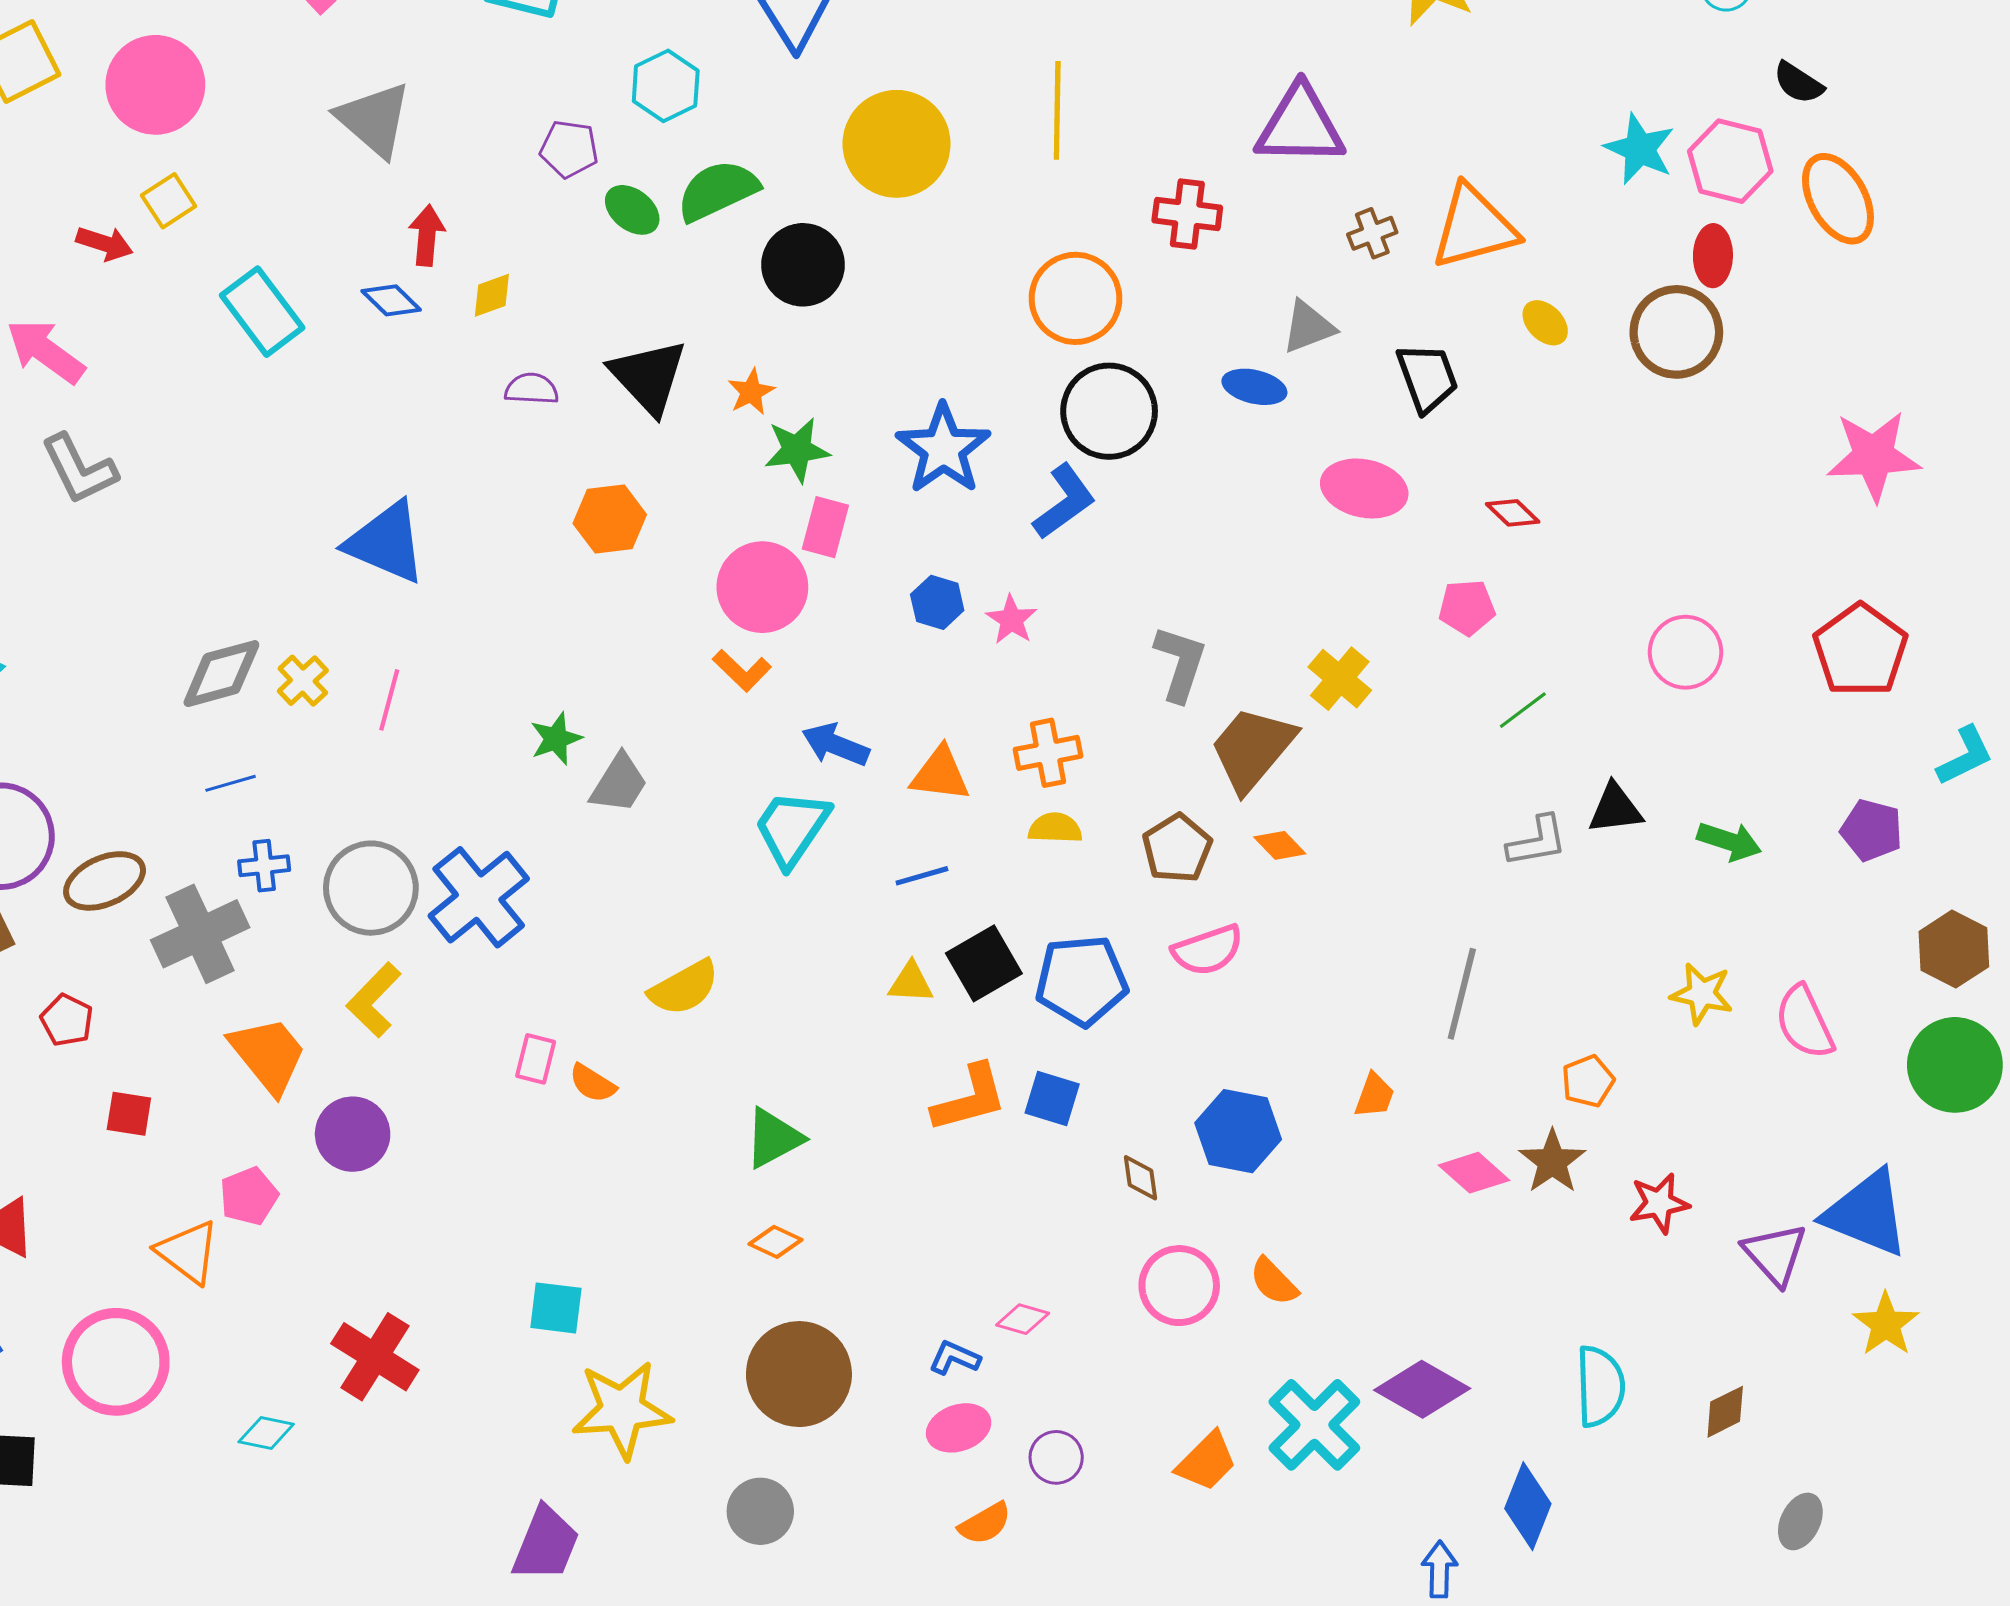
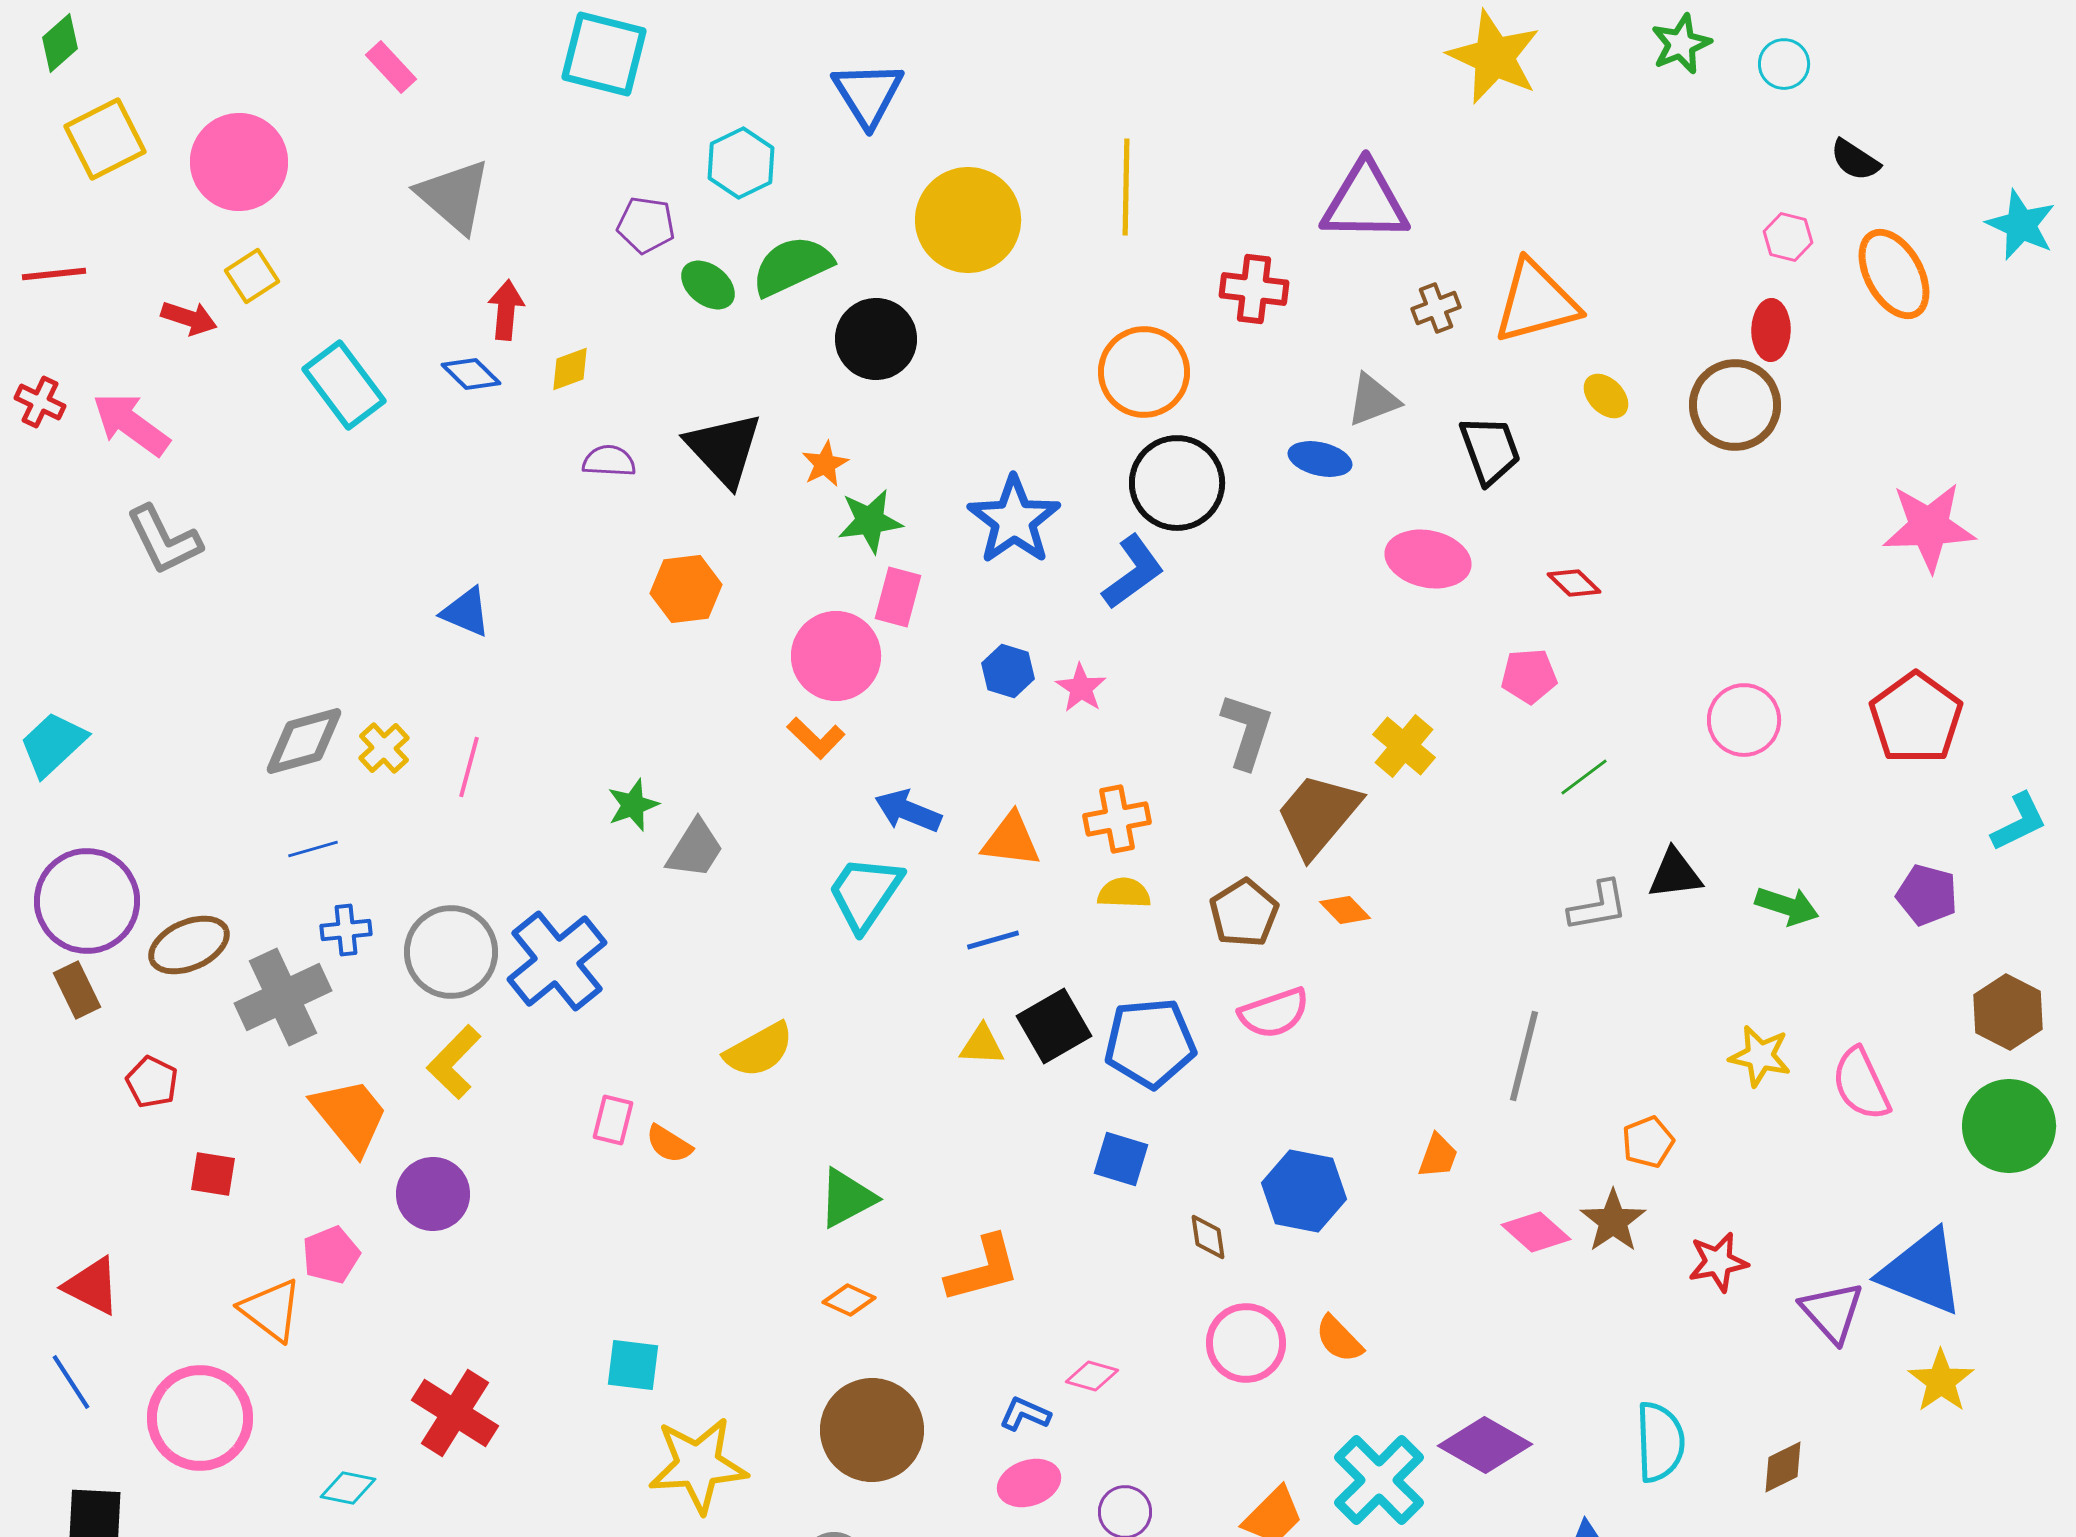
cyan star: (1640, 149) -> (2021, 225), moved
pink hexagon: (1730, 161) -> (1788, 237), size x0.6
blue triangle: (386, 542) -> (466, 612), size x0.6
orange L-shape: (970, 1099) -> (983, 1269), moved

